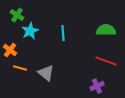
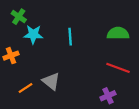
cyan star: (30, 31) -> (33, 34), turned 30
orange cross: (10, 50) -> (11, 56), turned 32
orange line: (20, 68) -> (25, 88), moved, turned -48

